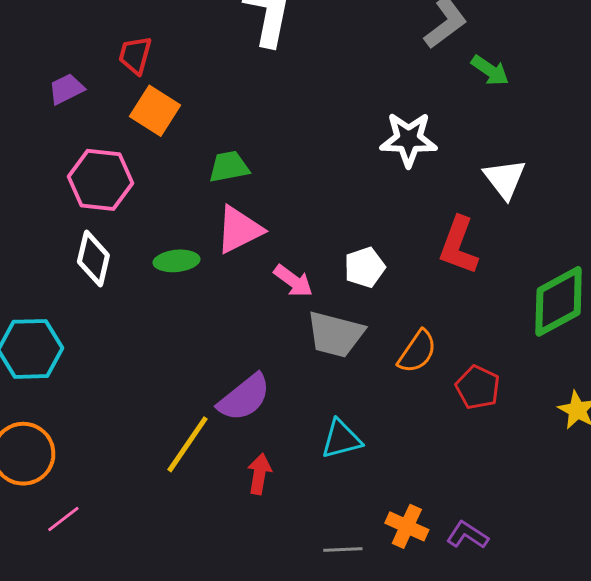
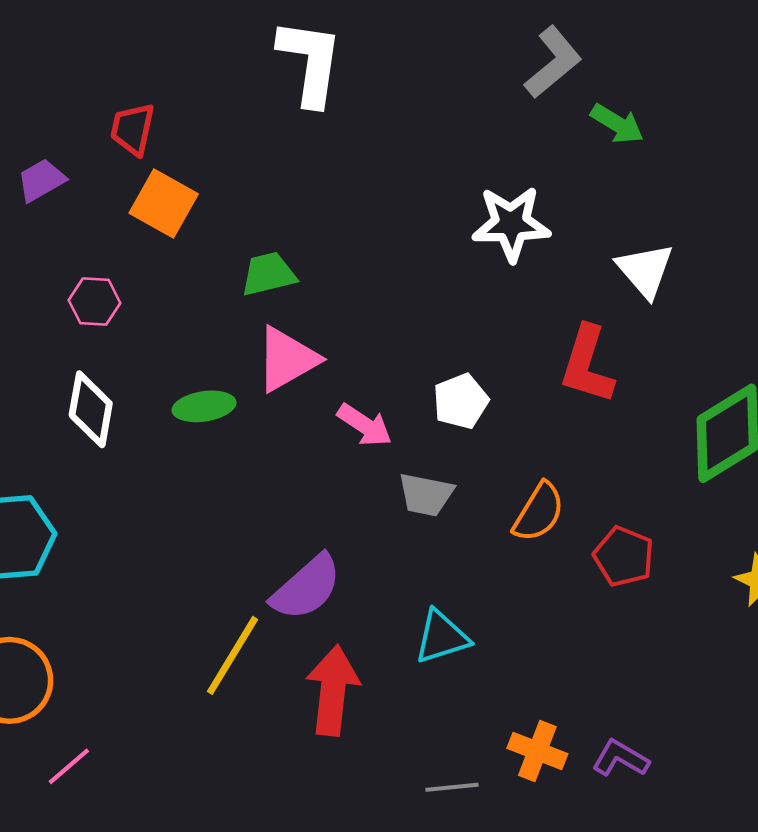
pink hexagon: (100, 180) -> (95, 302), size x0.6
gray trapezoid: (335, 334) -> (426, 495), size x0.7
red arrow: (259, 474) -> (333, 690), size x1.6

